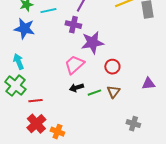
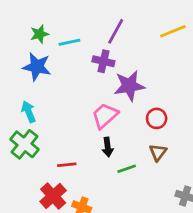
black arrow: (76, 88) -> (108, 147), turned -80
green line: (94, 93) -> (127, 169), moved
red line: (35, 101) -> (67, 165), moved

